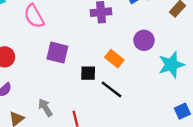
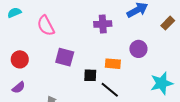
orange rectangle: (114, 59) -> (113, 64), turned -35
cyan star: (171, 65) -> (162, 83), moved

